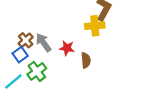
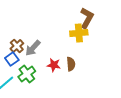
gray arrow: (43, 42) -> (33, 48), turned -102
red star: (67, 48) -> (54, 65), moved

